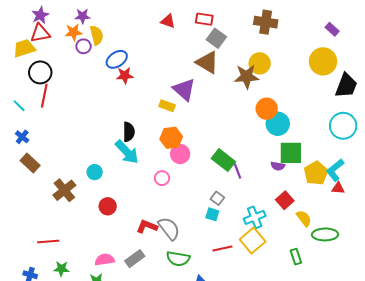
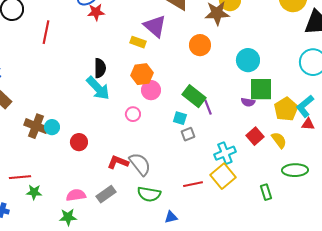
red line: (44, 96) -> (46, 32), moved
orange circle: (267, 109) -> (200, 45), moved
cyan circle: (95, 172) -> (52, 127), moved
brown cross: (64, 190) -> (36, 126), turned -30
gray square: (217, 198) -> (188, 134), turned 32
cyan square: (212, 214) -> (180, 118), moved
yellow semicircle: (304, 218) -> (279, 140), moved
green star: (61, 269) -> (34, 192), moved

